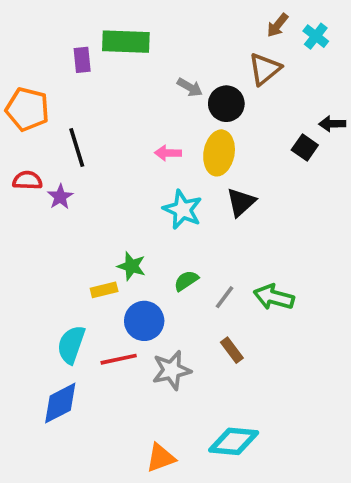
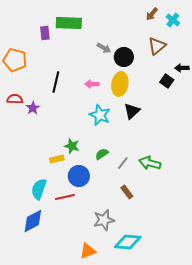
brown triangle: (265, 69) -> (157, 46), moved
black line: (77, 147) -> (56, 82), moved, turned 30
gray star: (172, 370) -> (104, 220), moved

